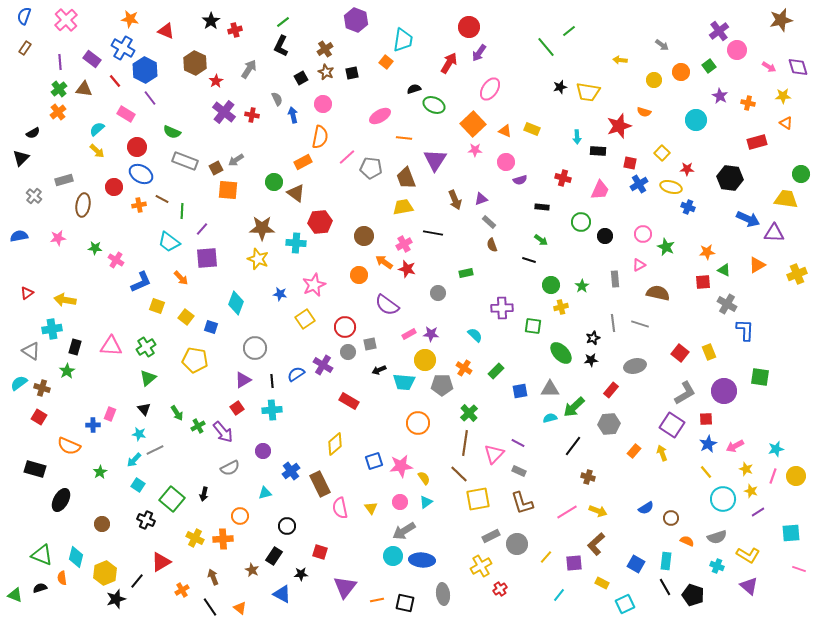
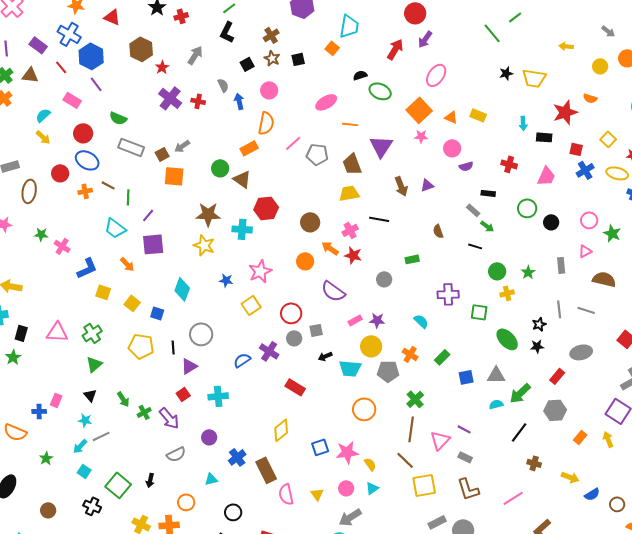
gray rectangle: (489, 222) -> (473, 210), moved
black line: (272, 381) -> (173, 347), moved
yellow arrow: (598, 511) -> (570, 477), moved

